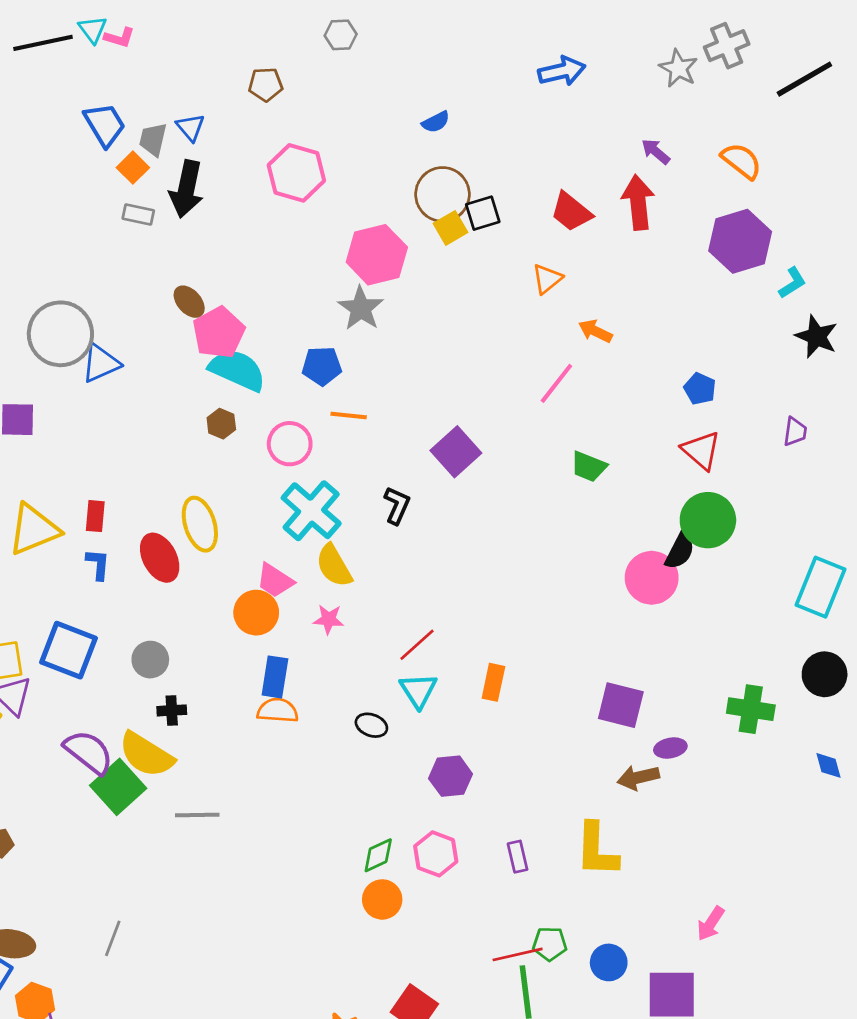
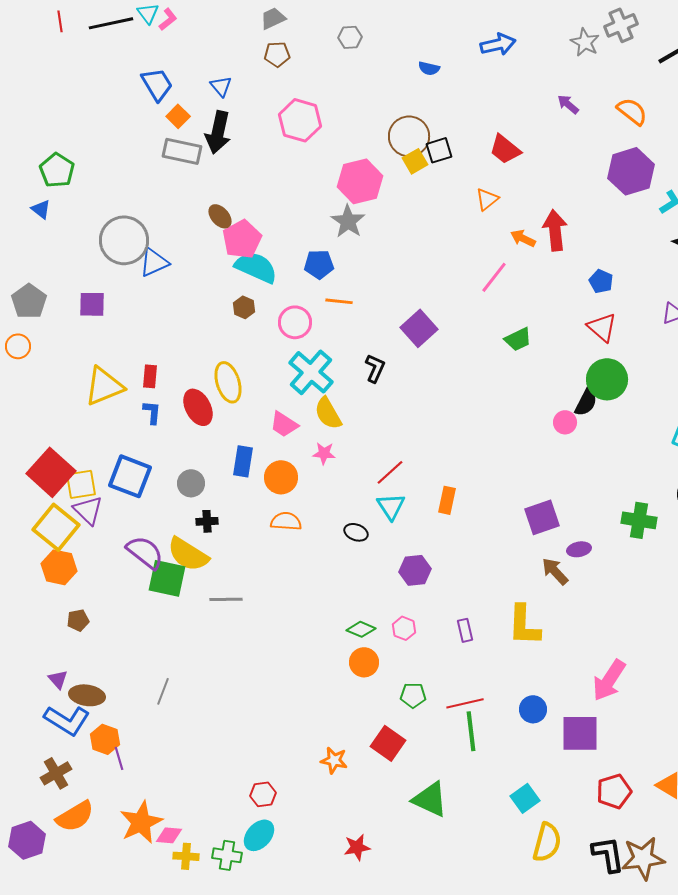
gray hexagon: (341, 35) -> (350, 37), moved
pink L-shape: (119, 38) -> (168, 19), turned -55
blue semicircle: (436, 122) -> (429, 68), moved, turned 40
gray trapezoid: (153, 139) -> (273, 18), moved, turned 52
red arrow: (638, 202) -> (555, 230), moved
gray rectangle: (138, 214) -> (182, 151), size x1.6
green trapezoid: (589, 466) -> (518, 339), turned -48
pink circle: (652, 578) -> (565, 422), size x0.6
orange circle: (256, 613) -> (281, 477), moved
blue rectangle: (275, 677) -> (243, 461), moved
purple square: (621, 705) -> (542, 517), turned -33
brown arrow: (638, 777) -> (555, 571), turned 60
green square: (118, 787) -> (167, 578), turned -36
pink hexagon: (436, 854) -> (404, 628), size x0.7
green diamond: (378, 855) -> (361, 629), turned 48
pink arrow: (711, 924) -> (609, 680), size x1.6
green pentagon: (550, 944) -> (413, 695), moved

